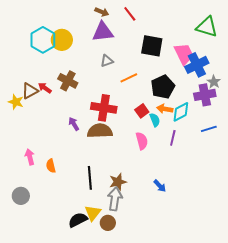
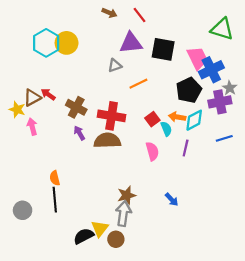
purple triangle: (103, 32) -> (131, 43), moved
brown cross: (68, 81) -> (76, 107), moved
black pentagon: (163, 87) -> (189, 90), moved
pink arrow: (30, 157) -> (32, 127), moved
black line: (90, 178) -> (55, 200), moved

